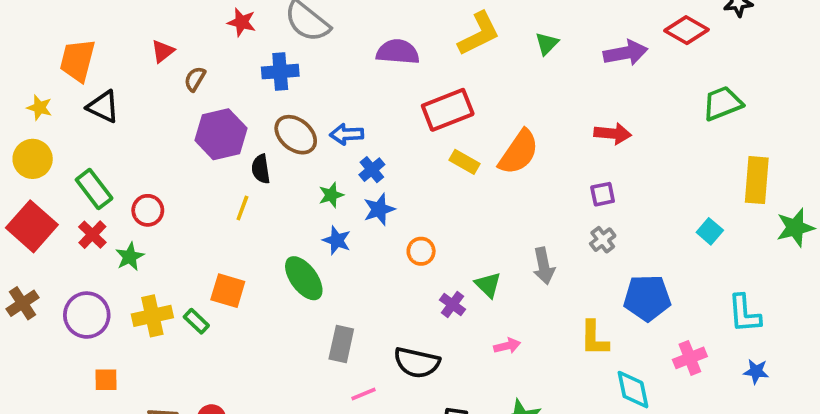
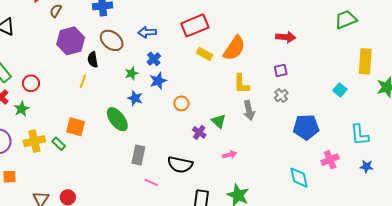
blue arrow: (347, 134) -> (147, 32), moved
yellow L-shape: (594, 338) -> (241, 84), moved
pink line: (363, 394) -> (151, 182), turned 48

